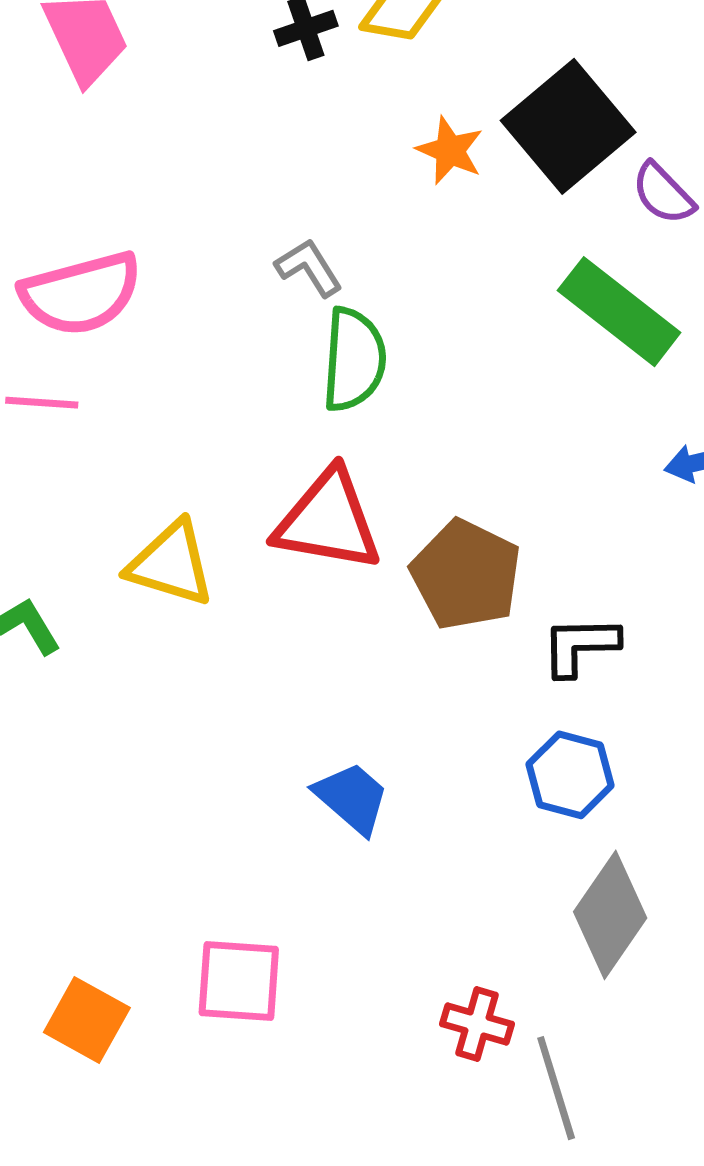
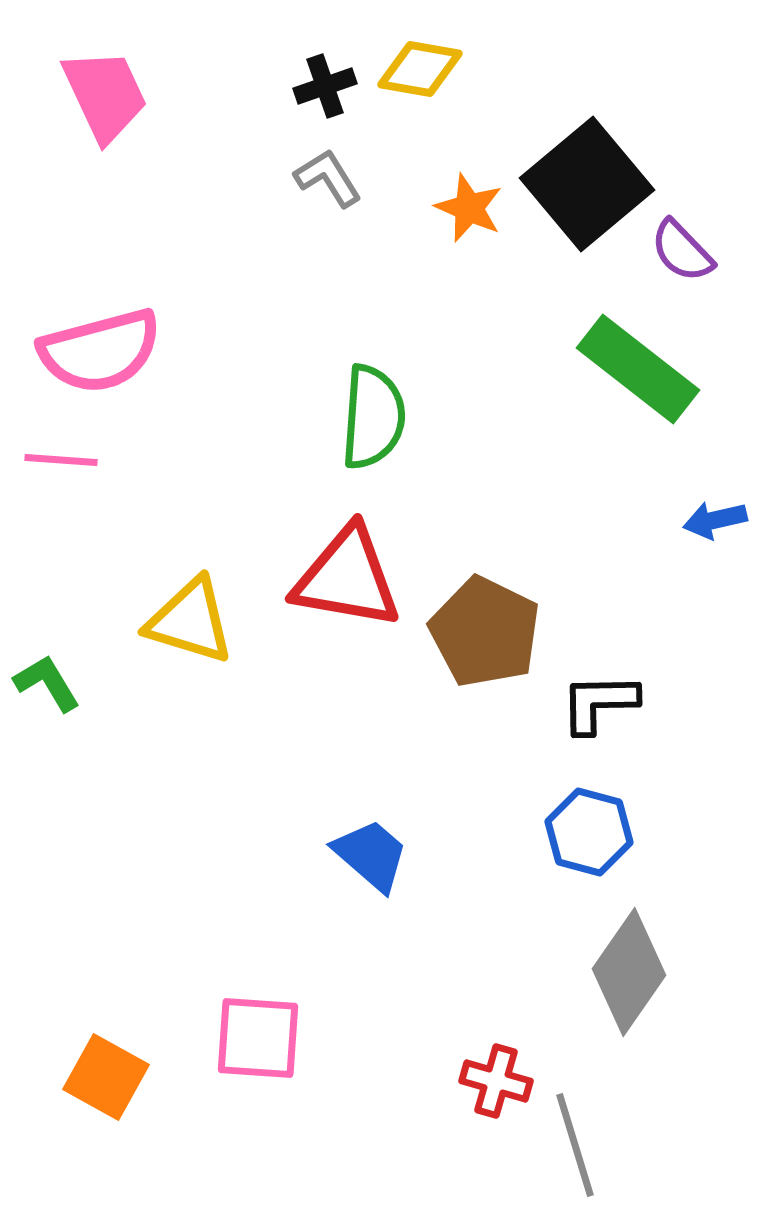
gray L-shape: (309, 268) -> (328, 178), moved

